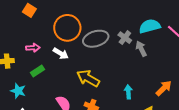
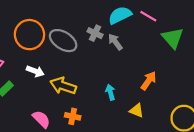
gray ellipse: (96, 39) -> (63, 41), turned 60
white arrow: (61, 53) -> (35, 71), moved

